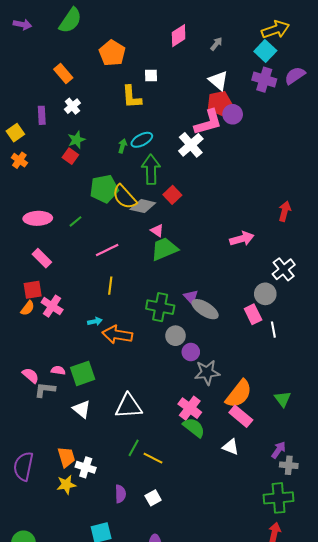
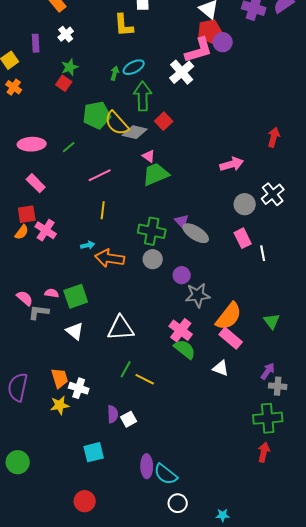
gray circle: (265, 294) -> (245, 204), moved
gray circle: (175, 336) -> (153, 259), moved
white square: (153, 498) -> (129, 419), moved

